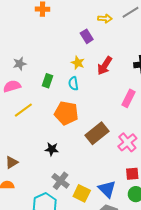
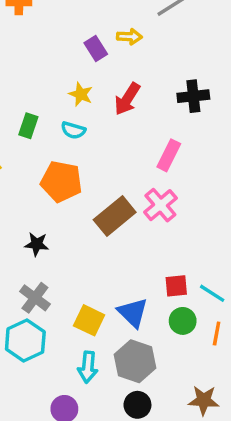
yellow arrow: (105, 19) -> (129, 37), moved
cyan semicircle: (73, 83) -> (73, 130), turned -64
pink cross: (127, 142) -> (160, 205), moved
gray cross: (61, 181) -> (35, 298), moved

